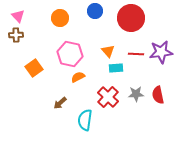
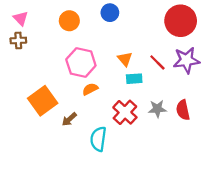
red circle: (131, 18) -> (181, 21), moved
red line: (136, 54) -> (157, 62), turned 42
orange square: (34, 68) -> (43, 101), moved, size x1.4

